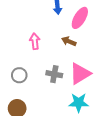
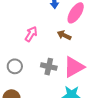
pink arrow: (35, 41) -> (31, 34), turned 35

